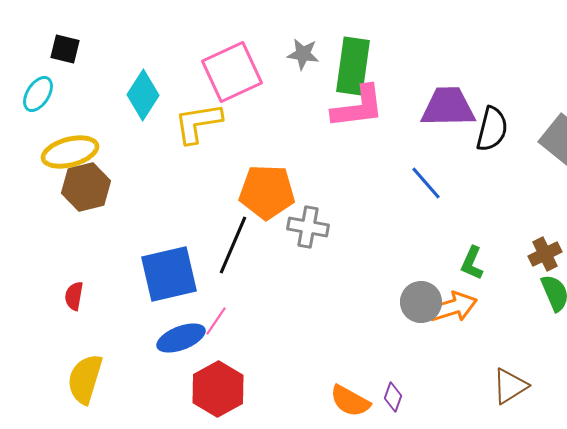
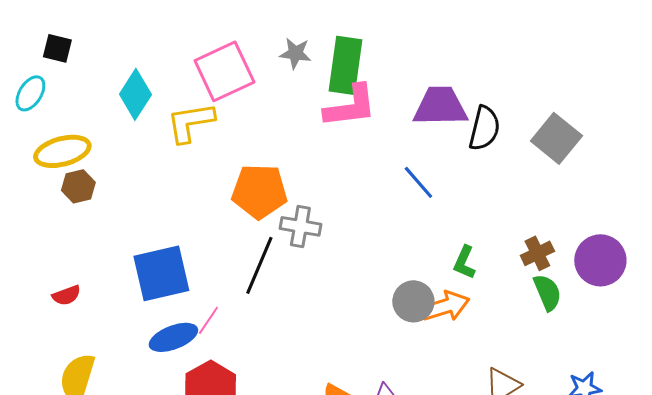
brown hexagon: (86, 187) -> (78, 186), size x0.7
black line: (233, 245) -> (259, 265), moved
red semicircle: (74, 296) -> (66, 295), turned -120

